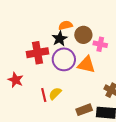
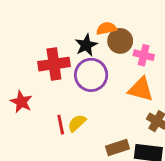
orange semicircle: (66, 25) -> (106, 28), moved
orange triangle: (86, 65) -> (141, 89), moved

